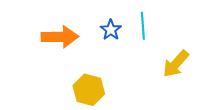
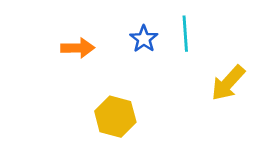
orange arrow: (60, 37) -> (78, 48), size x0.7

